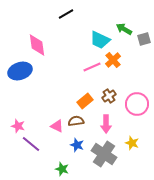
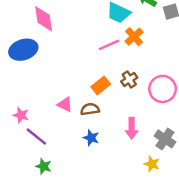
pink arrow: (106, 124) -> (132, 128), moved
pink triangle: (57, 126) -> (65, 104), moved
yellow star: (132, 143) -> (152, 164), moved
gray cross: (104, 154) -> (165, 139), moved, size x0.7
green star: (62, 169) -> (44, 166), moved

